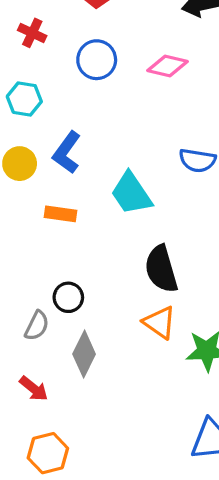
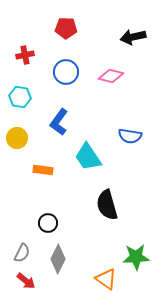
red cross: (32, 33) -> (25, 55), turned -36
blue L-shape: (67, 153) -> (59, 122), moved
orange triangle: (160, 322) -> (106, 279), moved
gray semicircle: (37, 326) -> (22, 253), moved

